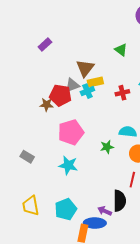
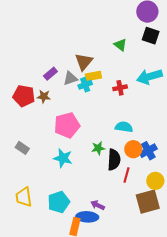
purple rectangle: (45, 45) -> (50, 74), moved
red pentagon: (60, 95) -> (24, 96), moved
green star: (107, 147) -> (98, 148), moved
black semicircle: (120, 201) -> (114, 160), moved

